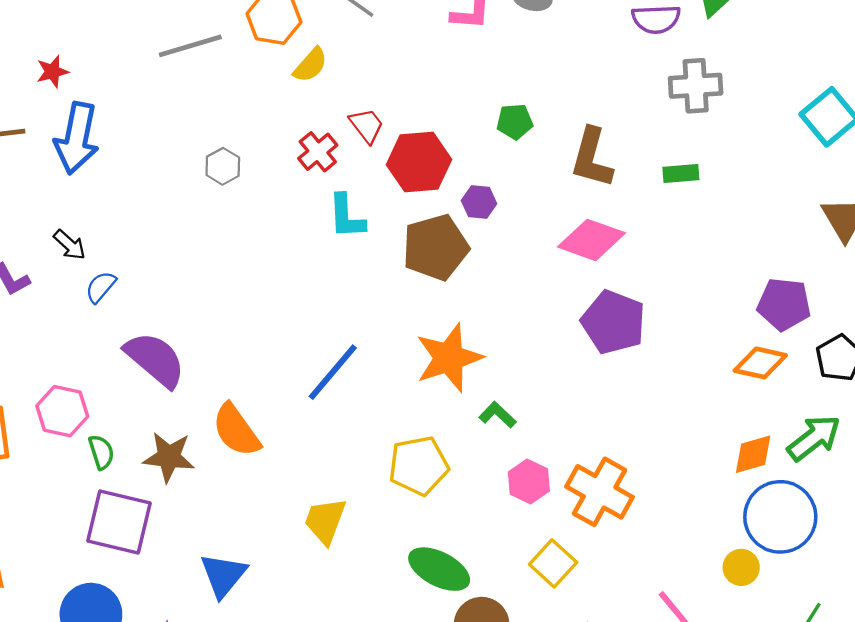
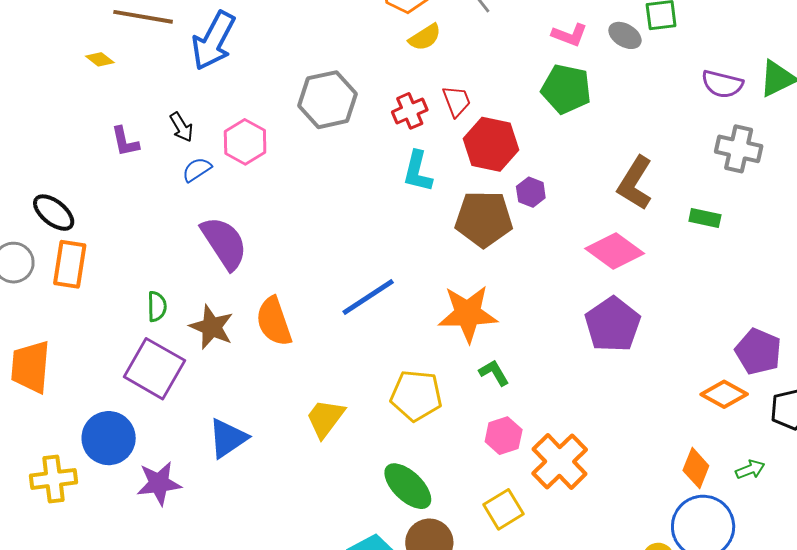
green pentagon: (515, 122) -> (566, 89), moved, size x1.6
gray hexagon: (223, 166) -> (328, 100), size x1.8
pink hexagon: (62, 411) -> (245, 142), moved
green arrow: (814, 438) -> (750, 469), size x0.6
orange diamond: (753, 454) -> (696, 468), turned -69

